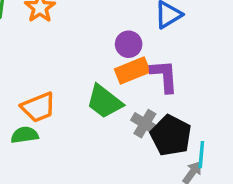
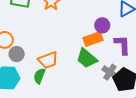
orange rectangle: (132, 70) -> (93, 39), moved
green semicircle: (25, 135) -> (39, 76), turned -63

